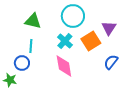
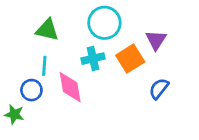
cyan cross: (65, 41) -> (93, 59), turned 35
pink diamond: (64, 66) -> (70, 87), moved

